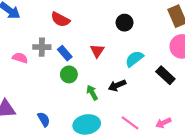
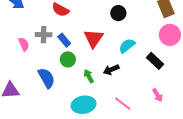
red triangle: (97, 51) -> (93, 38), size x1.5
pink semicircle: (20, 58) -> (24, 44), turned 48
blue semicircle: (44, 119) -> (46, 78), moved, size x1.5
pink arrow: (163, 123) -> (157, 95), moved, turned -96

